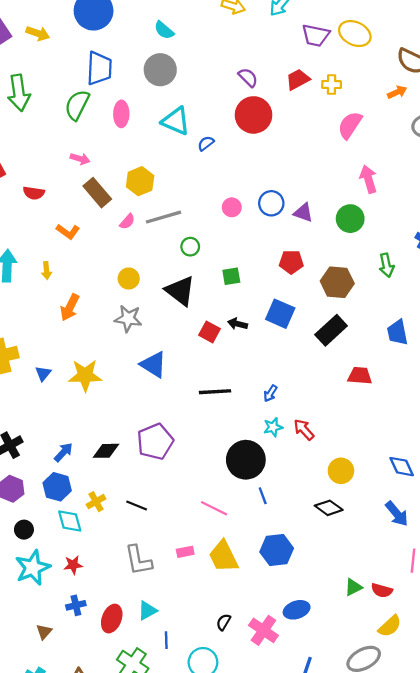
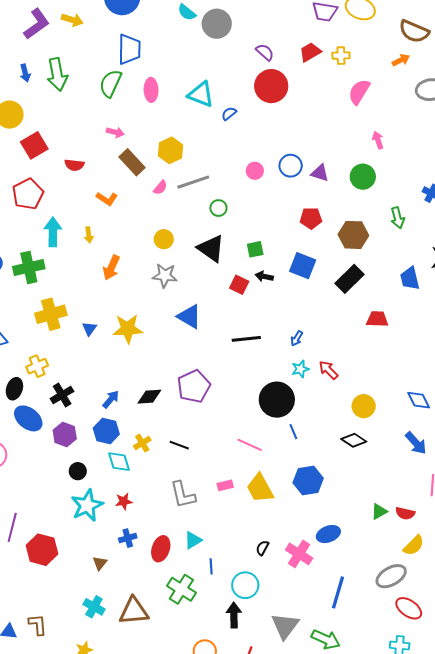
gray circle: (160, 70) -> (217, 24), moved
pink arrow: (368, 179) -> (378, 140), size x0.7
green square: (231, 276) -> (255, 249), moved

